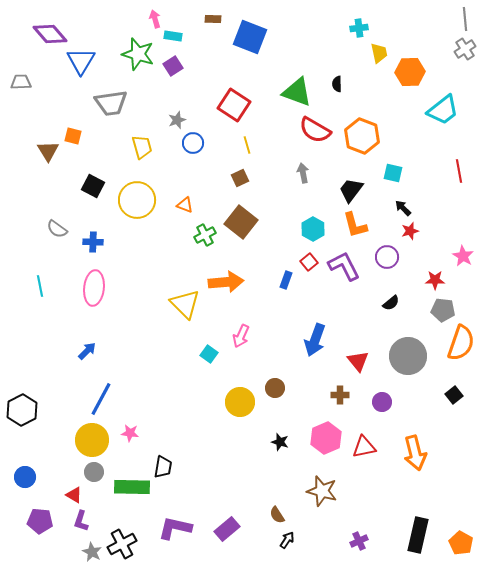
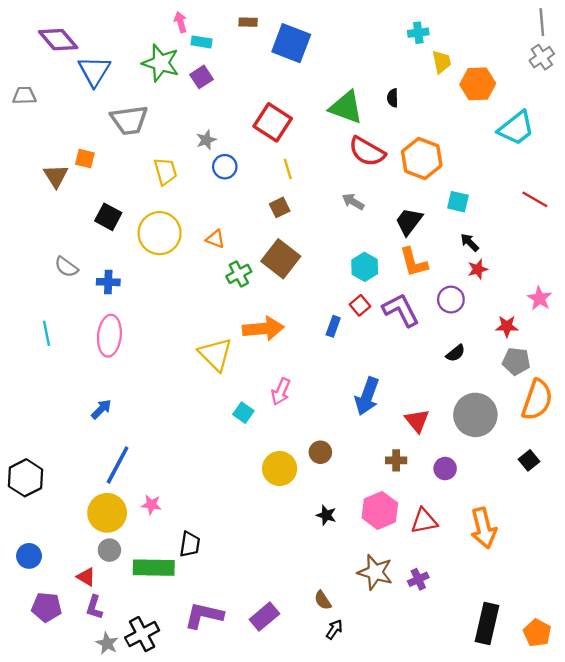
red line: (459, 171) -> (535, 199), turned -50
gray arrow: (303, 173) -> (353, 202), turned -48
purple cross: (359, 541) -> (418, 579), moved

